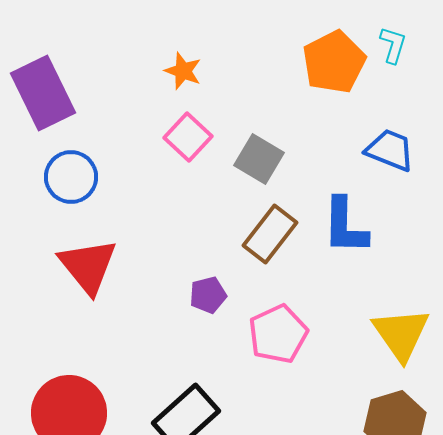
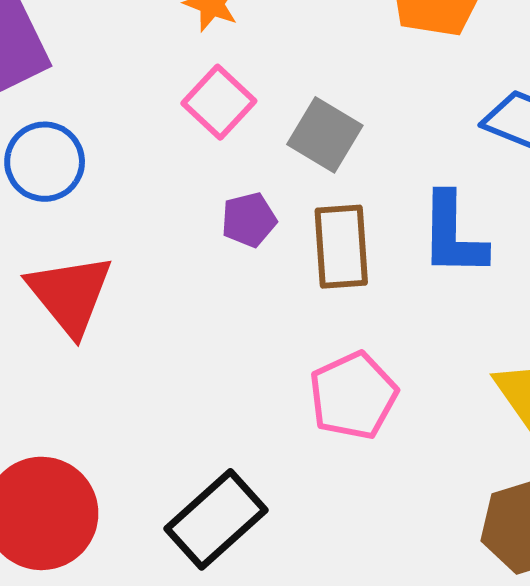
brown rectangle: (270, 234) -> (341, 247), turned -42
purple pentagon: (208, 295) -> (249, 220), moved

